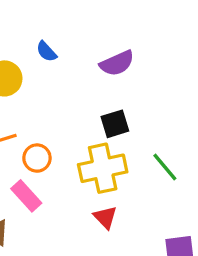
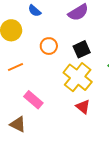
orange circle: (37, 158) -> (49, 46), moved
yellow cross: (103, 168) -> (78, 77), turned -32

